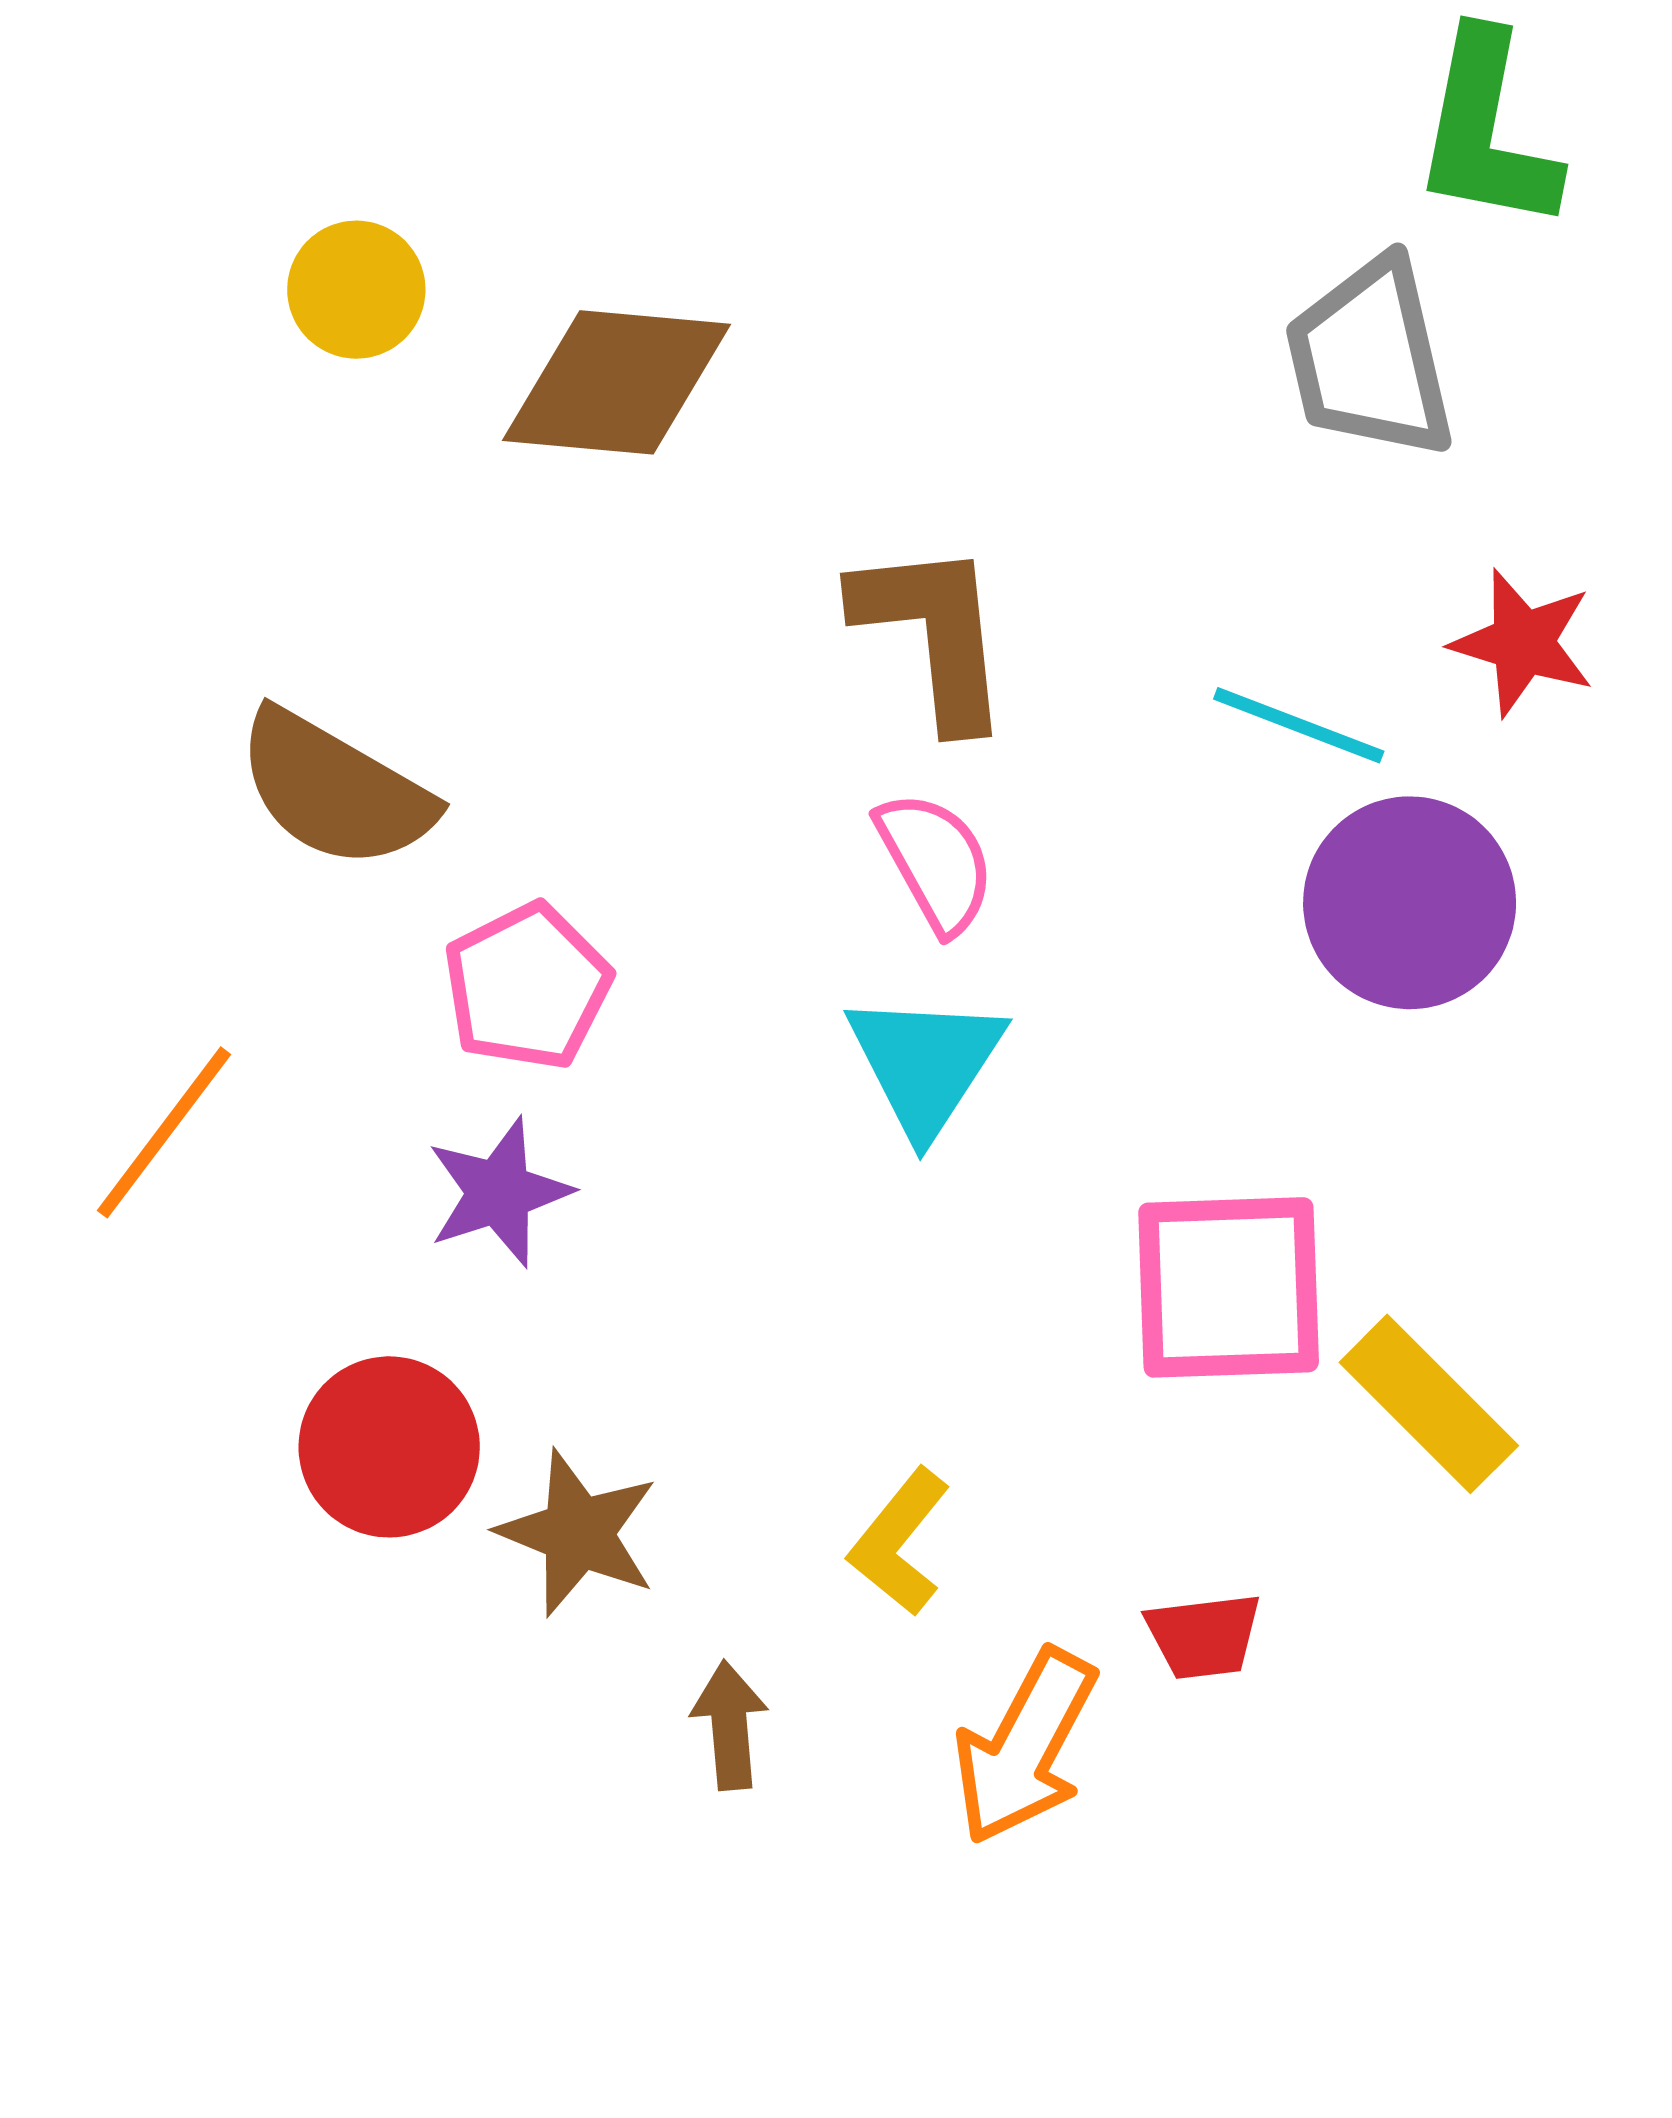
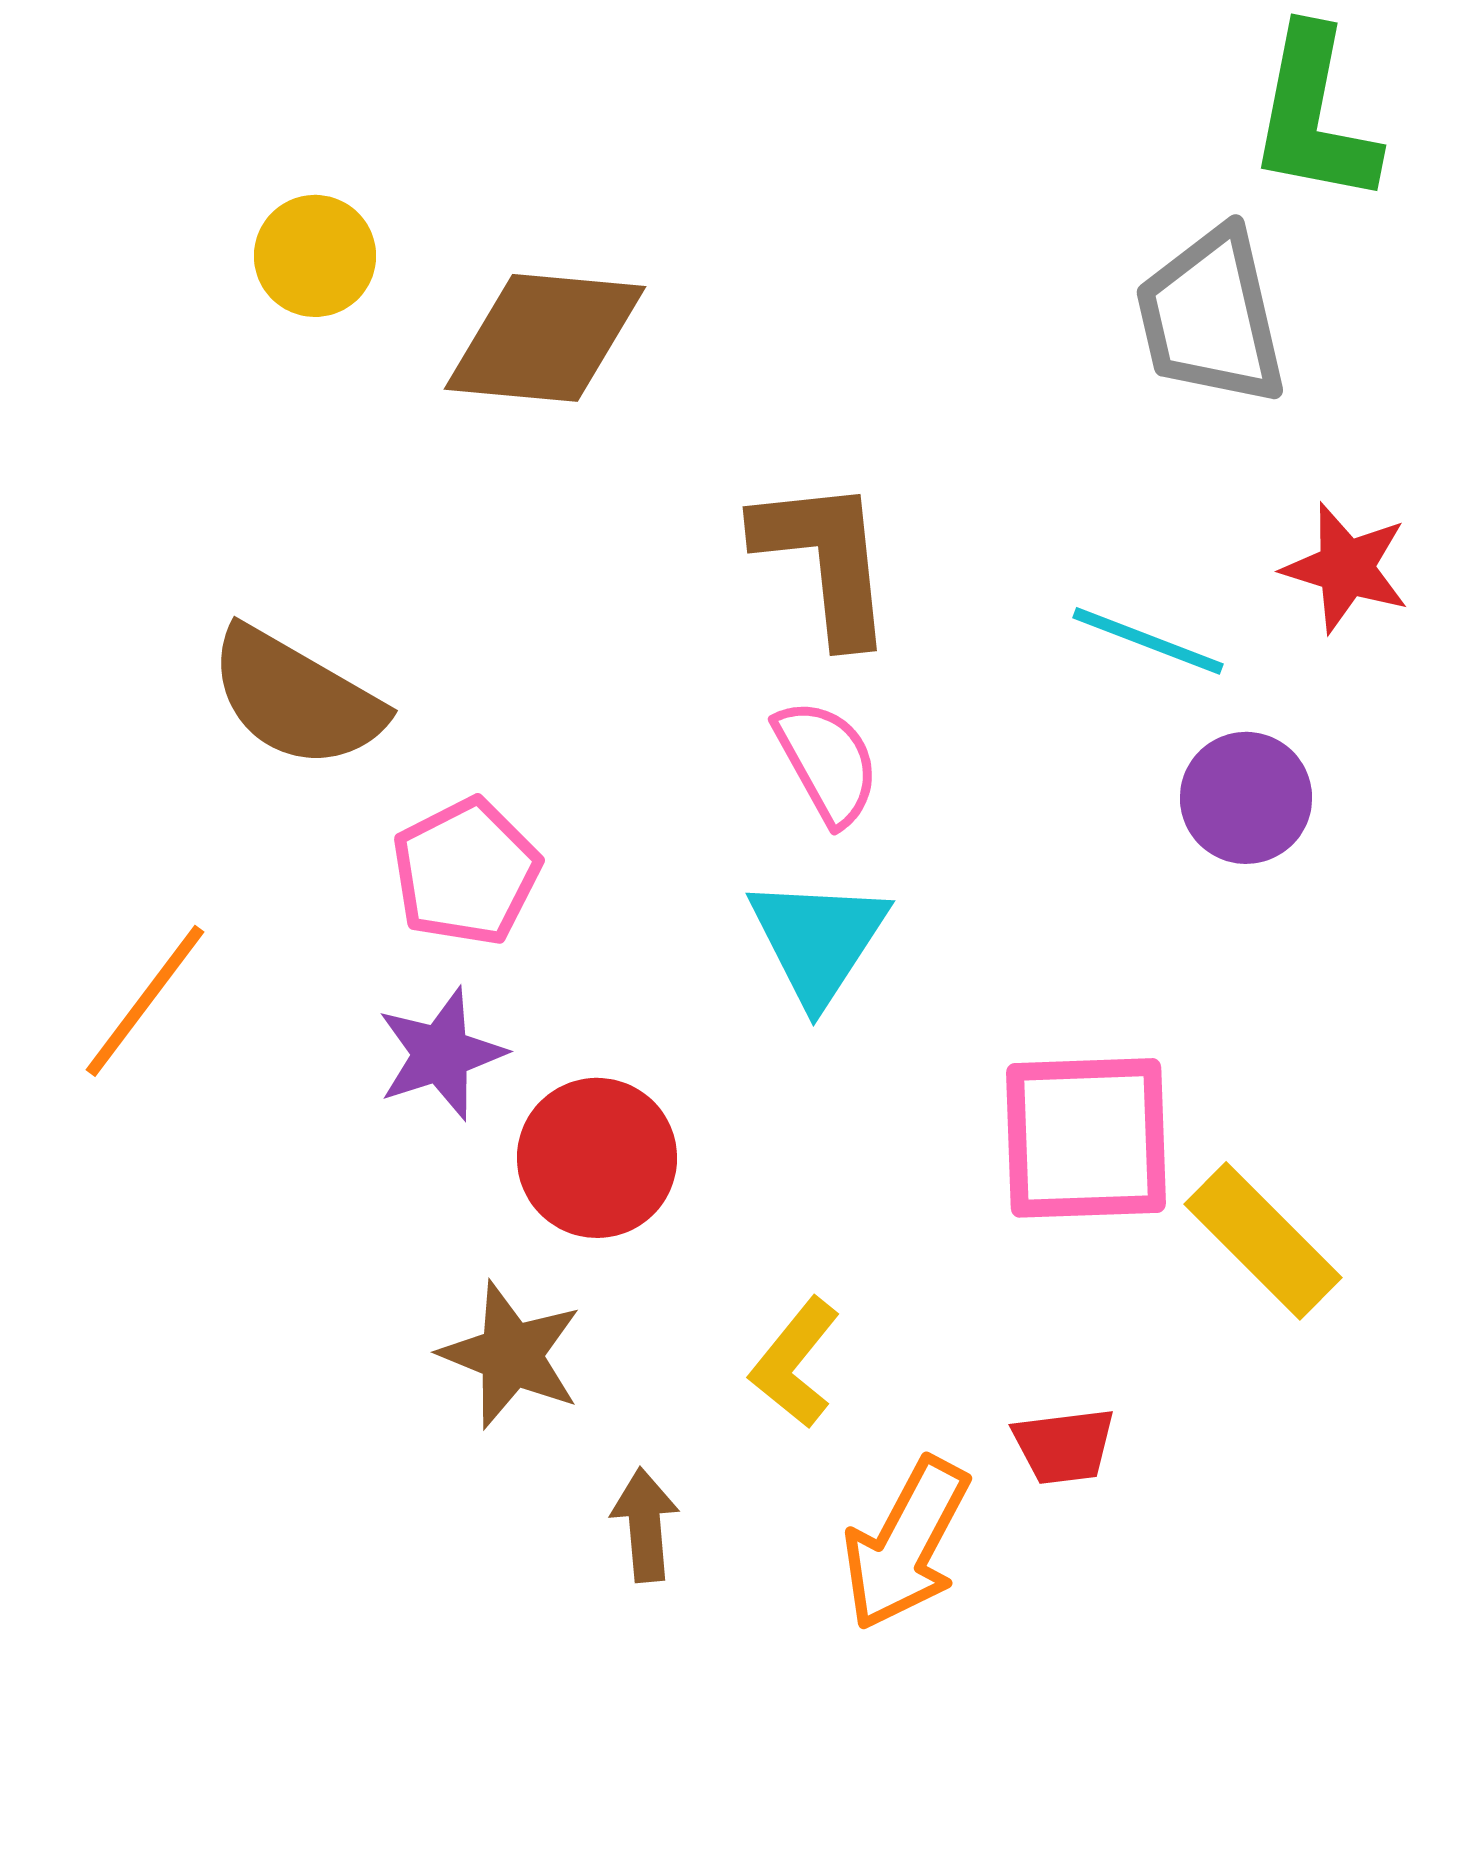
purple circle: (1410, 903) -> (1246, 798), size x0.7
red circle: (389, 1447) -> (597, 1158), moved

